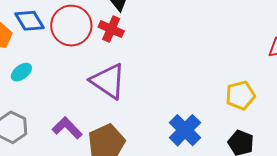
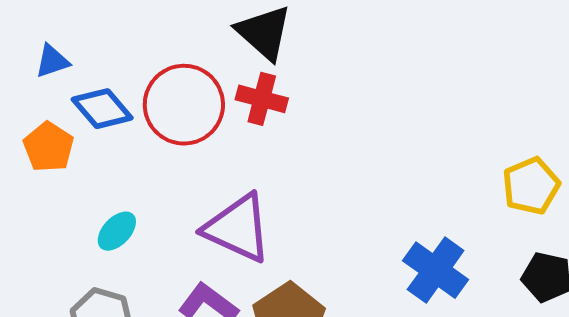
cyan ellipse: (21, 72) -> (117, 231), moved
purple triangle: (108, 81) -> (238, 228), moved

